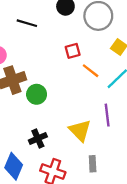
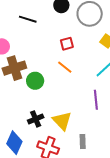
orange line: (91, 71) -> (65, 67), moved
yellow triangle: (80, 130) -> (62, 121), moved

